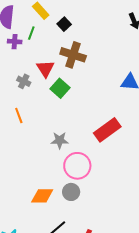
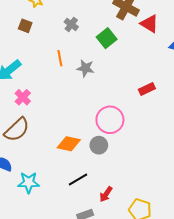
red triangle: (45, 69) -> (149, 24), moved, turned -36
red rectangle: (107, 130) -> (147, 89), size x0.6
gray star: (60, 140) -> (85, 68), moved

